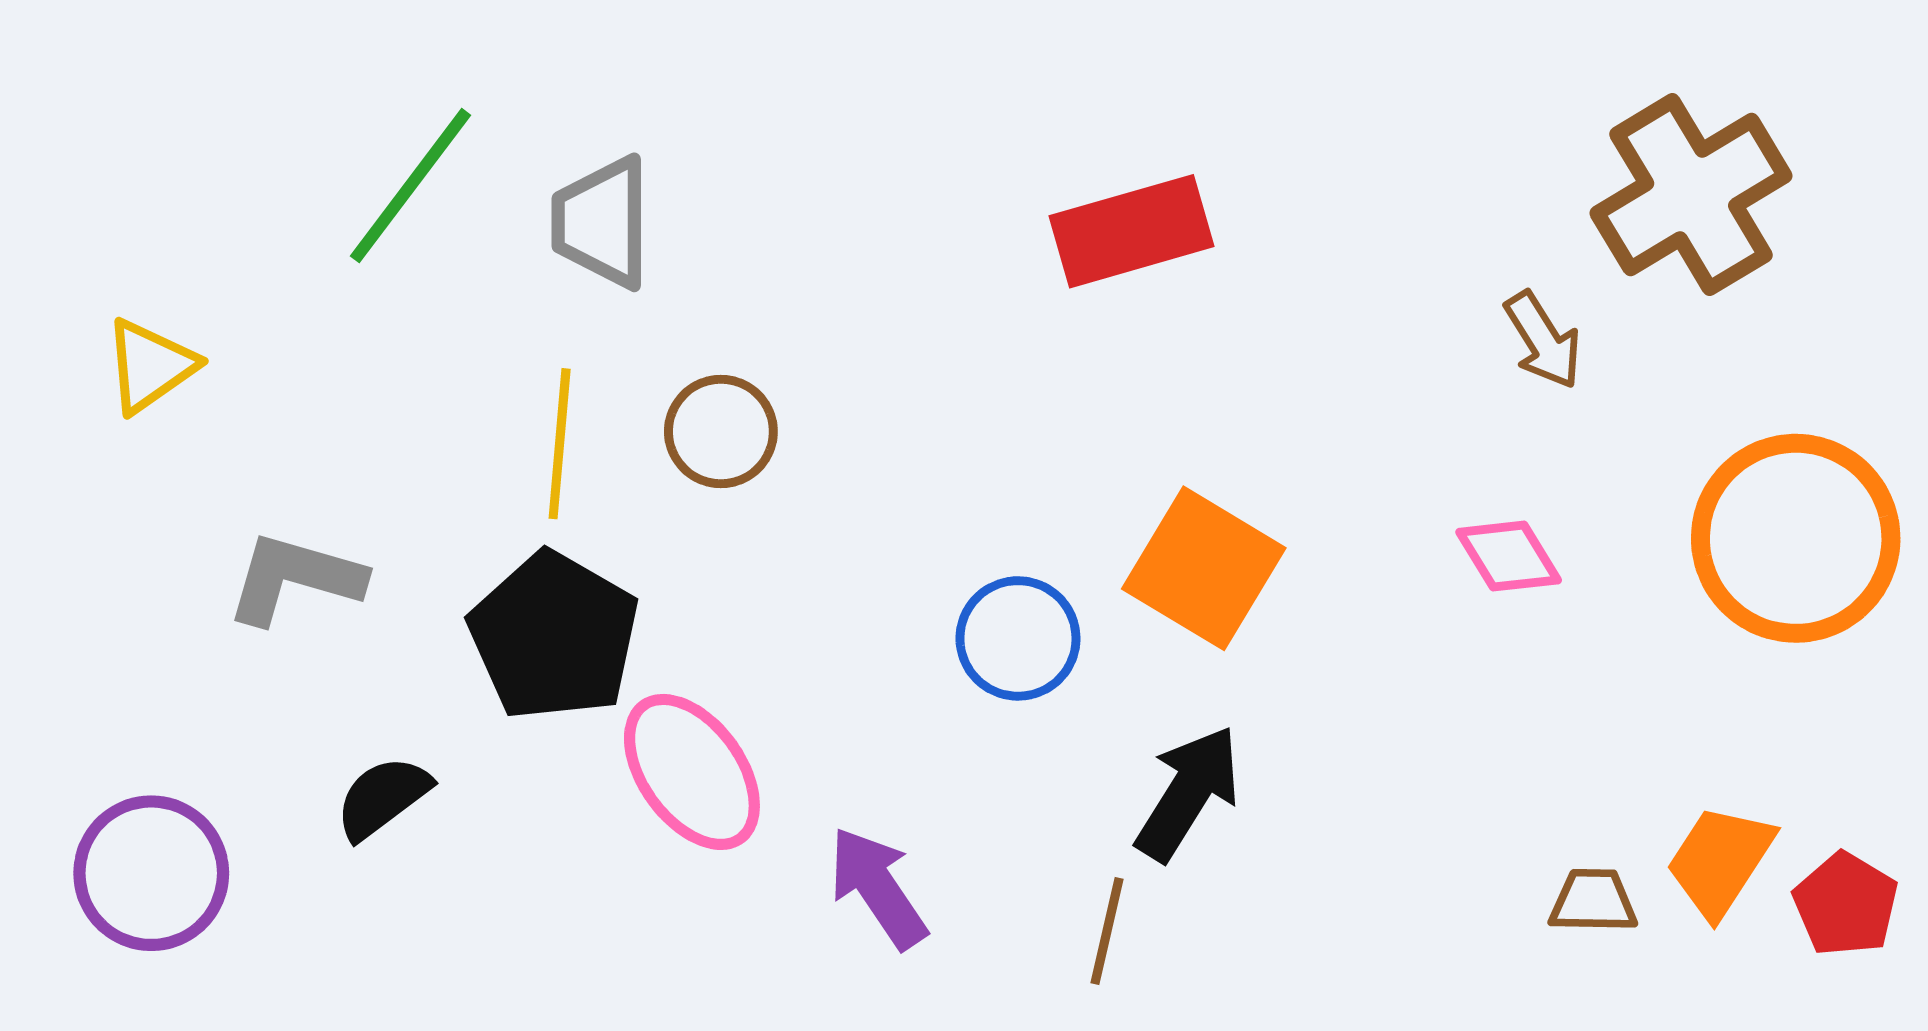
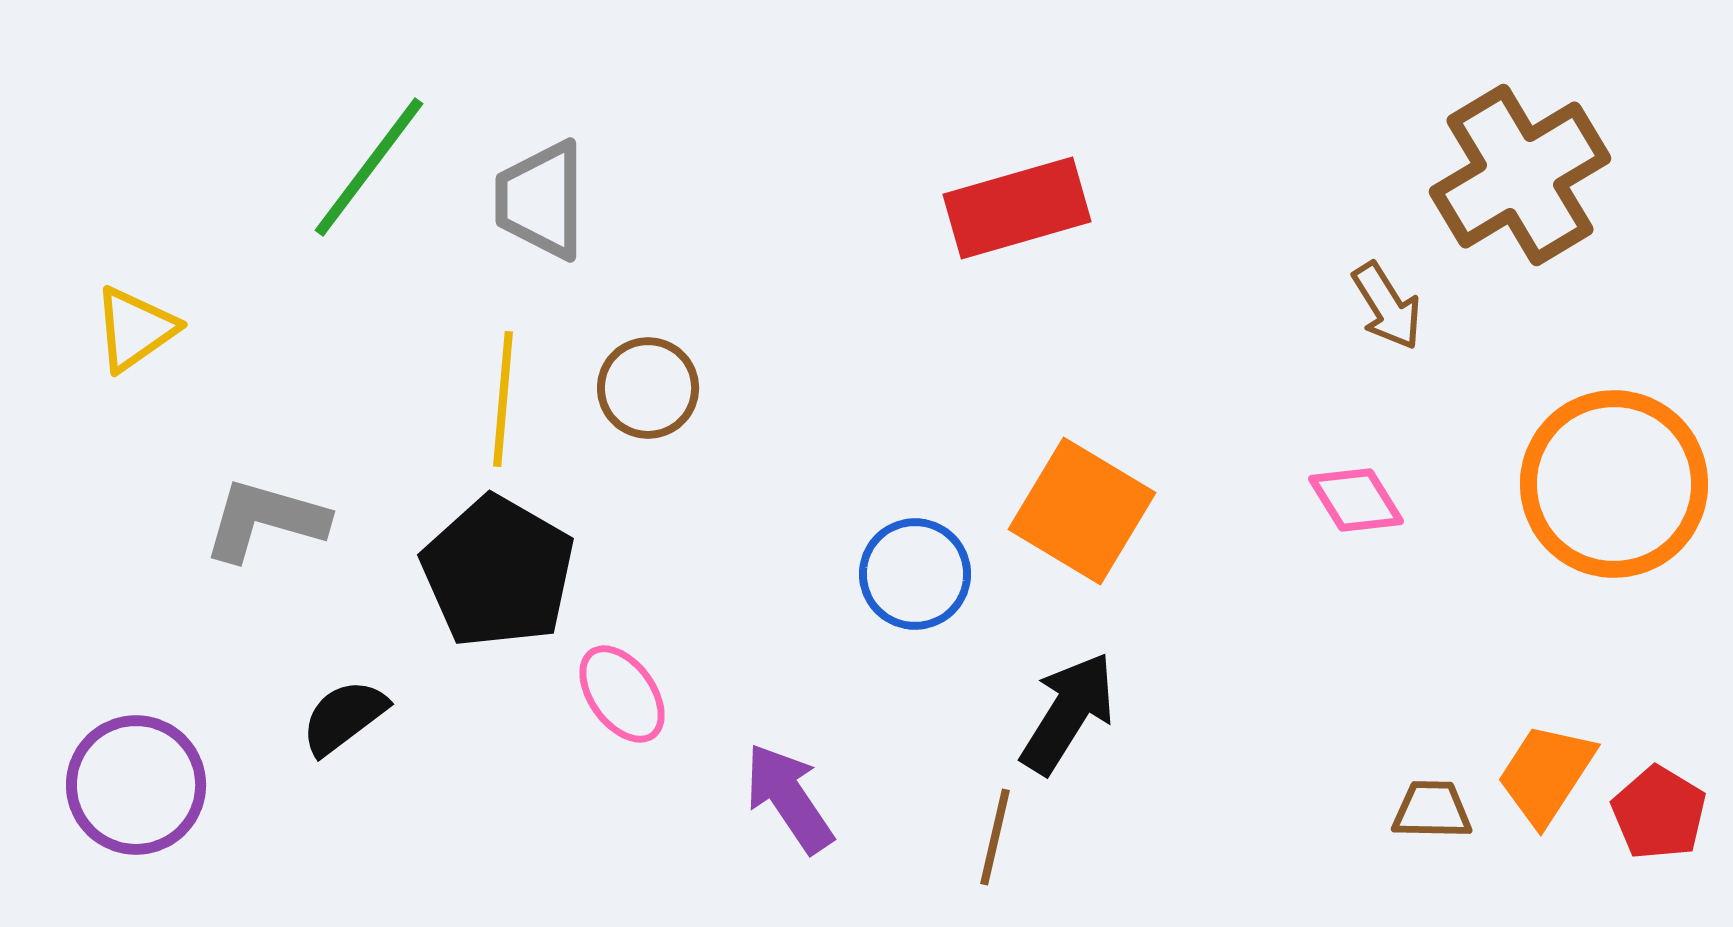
pink ellipse: (692, 772) -> (622, 694), size x0.7

